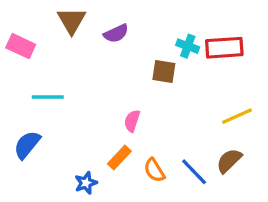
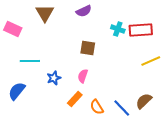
purple semicircle: (116, 33) -> (84, 11), moved
brown square: (164, 72) -> (88, 48), moved
yellow line: (237, 116) -> (151, 61), moved
blue star: (86, 183) -> (54, 78), moved

